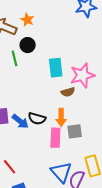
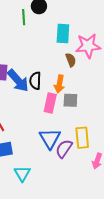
brown semicircle: (68, 92) -> (71, 60), turned -104
black semicircle: (37, 118) -> (35, 81), turned 66
blue arrow: (20, 121) -> (18, 81), size x1.4

